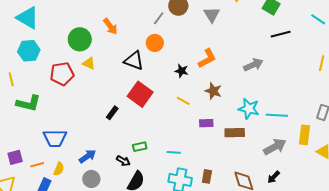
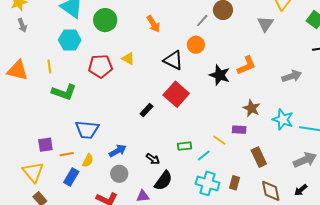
gray triangle: (212, 15) -> (265, 24), moved
green circle: (80, 39) -> (105, 20), moved
black star: (182, 71) -> (220, 75), size x1.5
brown star: (213, 91) -> (252, 108), moved
yellow line: (183, 101) -> (219, 140), moved
brown rectangle: (235, 133) -> (259, 157), moved, turned 60
green rectangle: (140, 147) -> (185, 146), moved
cyan line: (174, 152) -> (204, 156), turned -48

